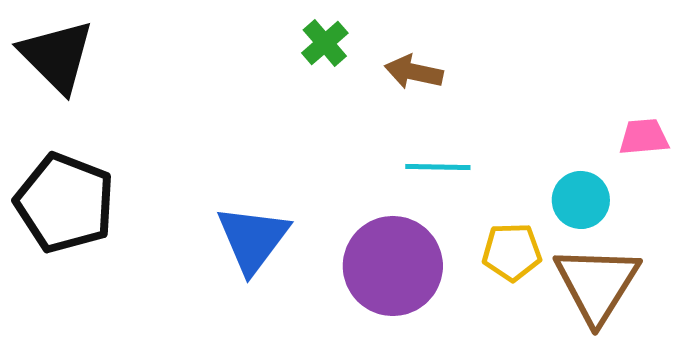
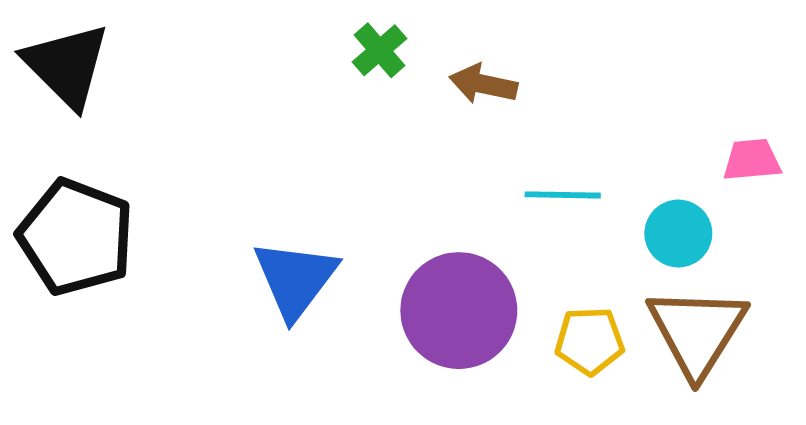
cyan line: (438, 167) -> (563, 195), moved
yellow pentagon: (512, 252) -> (590, 341), moved

